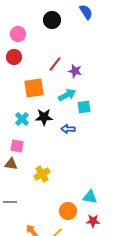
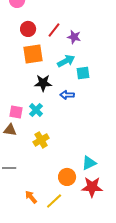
red circle: (14, 57) -> (28, 29), moved
cyan cross: (22, 119) -> (36, 110), moved
cyan triangle: (90, 197) -> (89, 163), turned -35
red star: (93, 221) -> (92, 187), size x1.5

